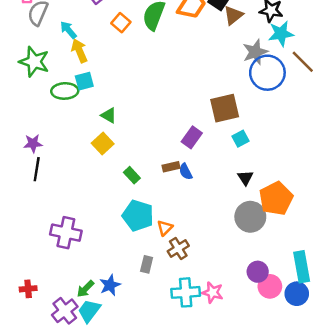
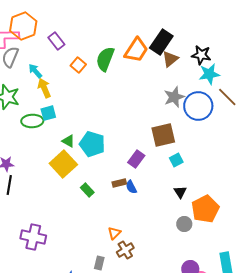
gray star: (255, 52) -> (174, 97), moved
yellow square: (103, 143) -> (63, 164), size x1.5
cyan pentagon: (138, 216) -> (92, 144), moved
gray circle: (250, 217) -> (184, 224), size x0.6

